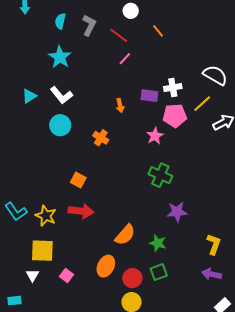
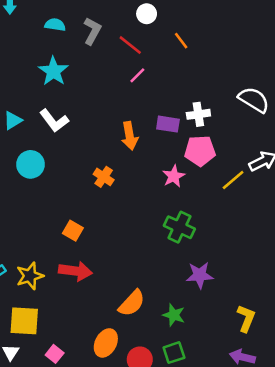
cyan semicircle: (60, 21) -> (55, 25), turned 84
yellow line: (202, 104) -> (233, 180), moved
orange arrow: (120, 106) -> (130, 136), size x1.5
cyan circle: (60, 125) -> (31, 164), moved
yellow star: (46, 216) -> (30, 276), turned 30

